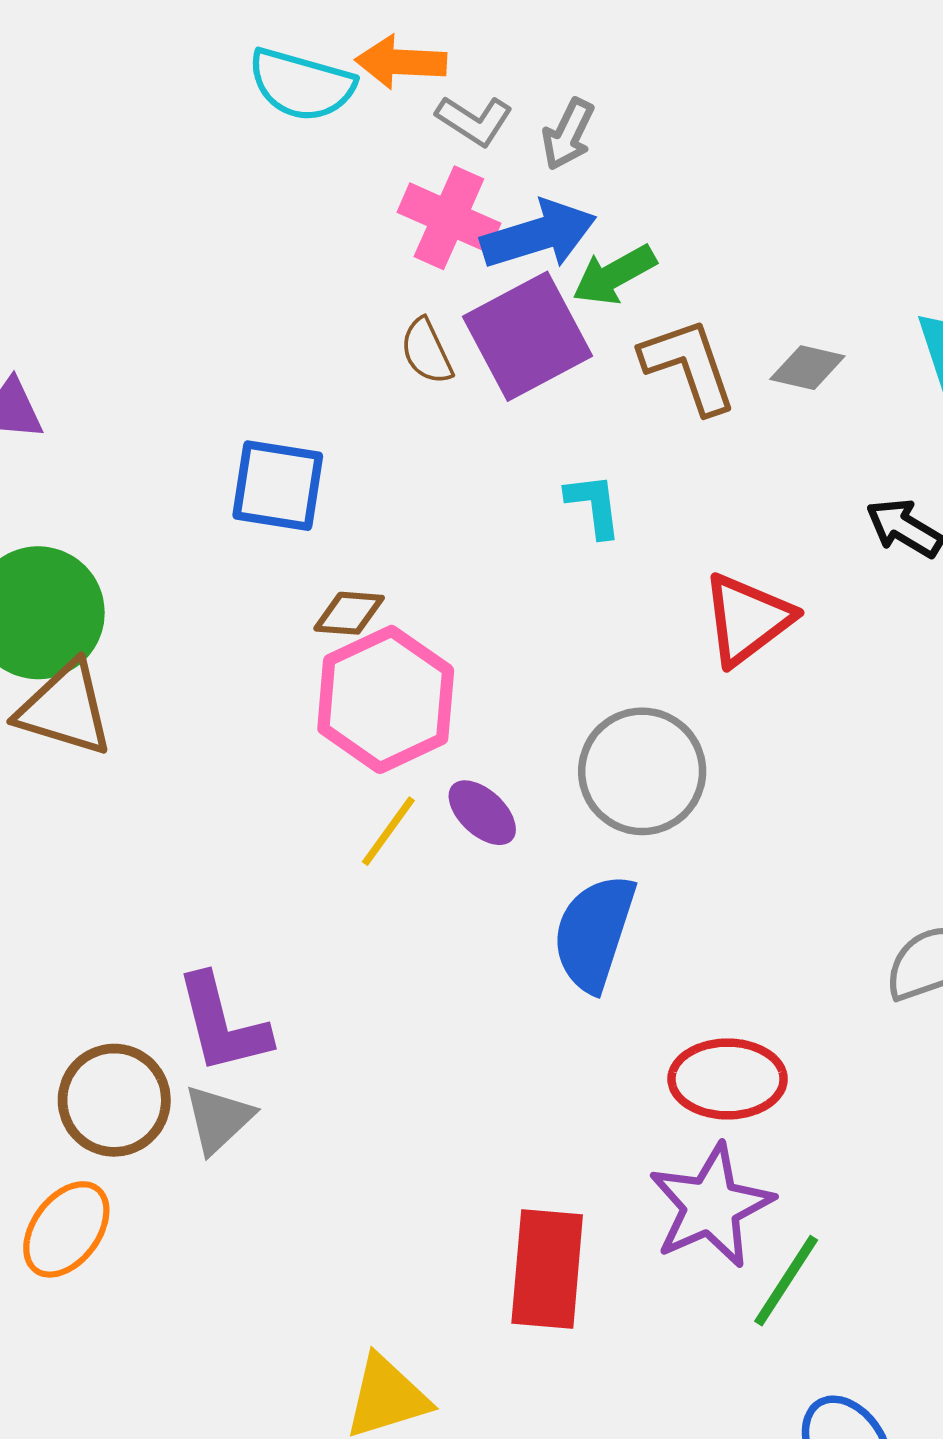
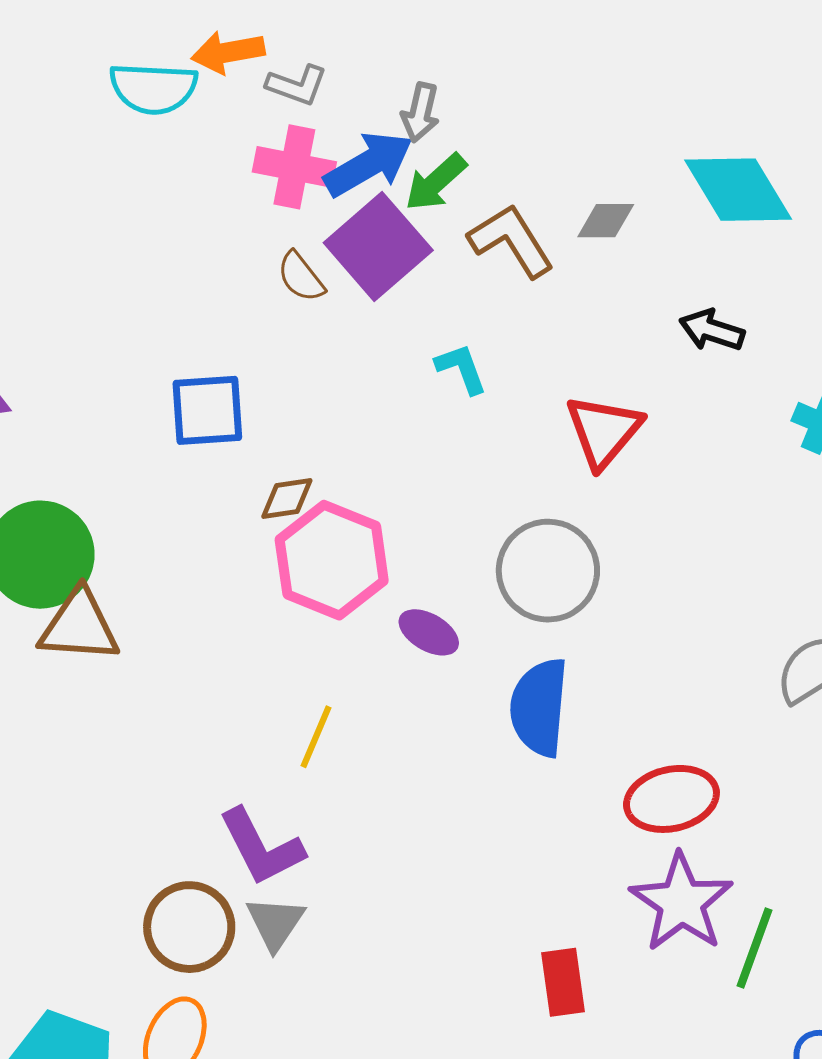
gray arrow: (568, 134) -> (420, 112), moved
yellow line: (388, 831) -> (316, 737), moved
red rectangle: (547, 1269) -> (563, 982), size x0.7

